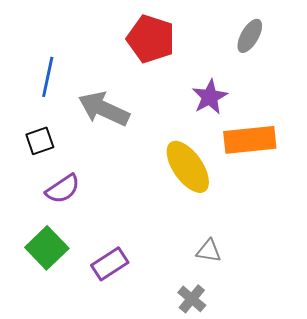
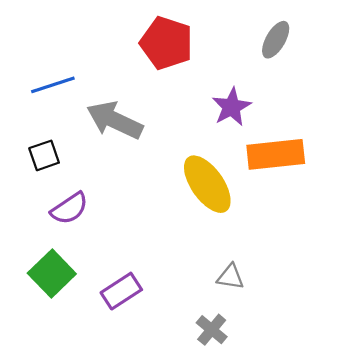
blue line: (48, 77) -> (53, 85), turned 60

